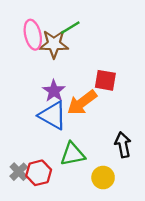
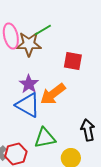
red square: (105, 80) -> (73, 61), moved

